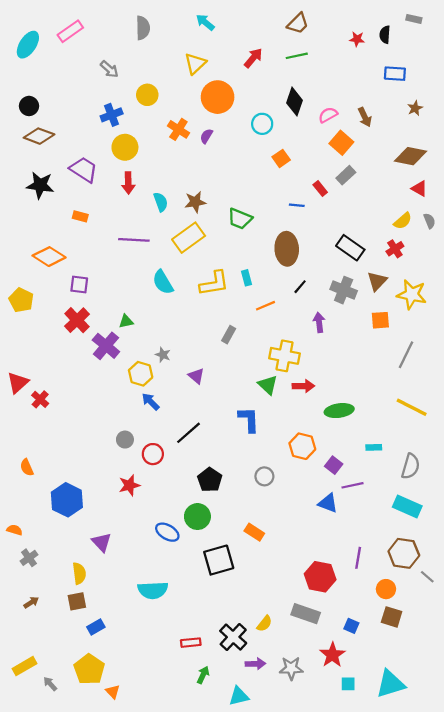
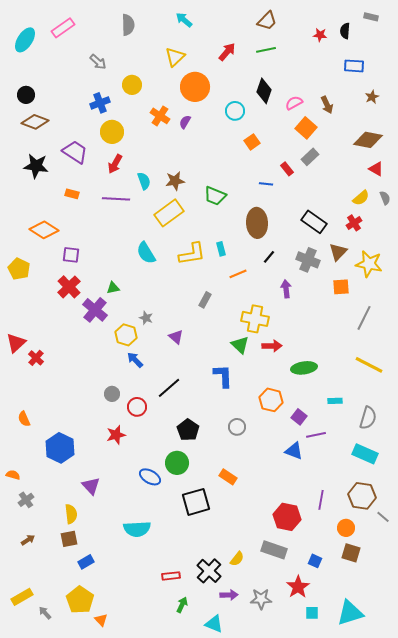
red arrow: (128, 183) -> (115, 164), turned 30
purple line: (134, 240) -> (116, 199), moved
cyan triangle: (239, 696) -> (214, 624), turned 36

